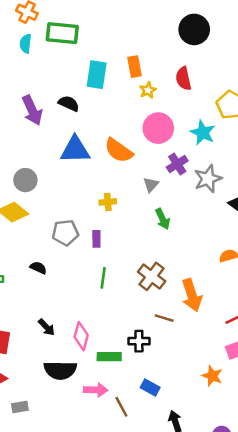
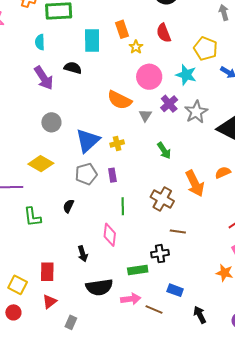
cyan semicircle: (26, 44) -> (40, 42), moved
blue triangle: (75, 150) -> (88, 141), moved, turned -32
gray circle: (25, 180) -> (51, 122), moved
gray triangle: (151, 185) -> (145, 115), moved
black semicircle: (38, 268) -> (68, 206), turned -80
orange arrow: (192, 295) -> (195, 183), moved
black arrow: (47, 327) -> (83, 254), turned 35
pink diamond: (81, 336) -> (110, 235), moved
gray rectangle: (20, 407) -> (71, 322), turned -48
brown line: (121, 407) -> (154, 310), turned -30

